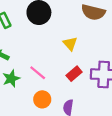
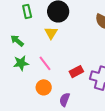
yellow triangle: (70, 44) -> (51, 33), moved

